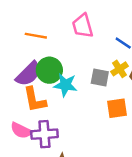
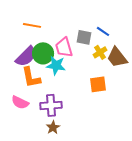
pink trapezoid: (83, 26) -> (64, 47), moved
gray square: (100, 78) -> (84, 37), moved
purple cross: (44, 134) -> (51, 105), moved

